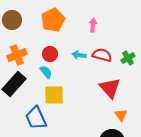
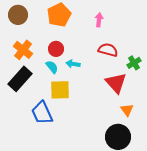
orange cross: (17, 55) -> (23, 50), turned -30
cyan arrow: (79, 55) -> (73, 64), moved
green cross: (128, 58) -> (134, 63), moved

